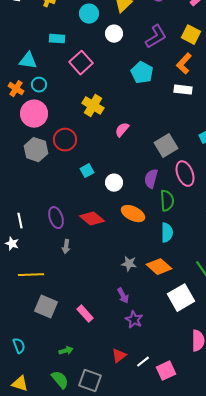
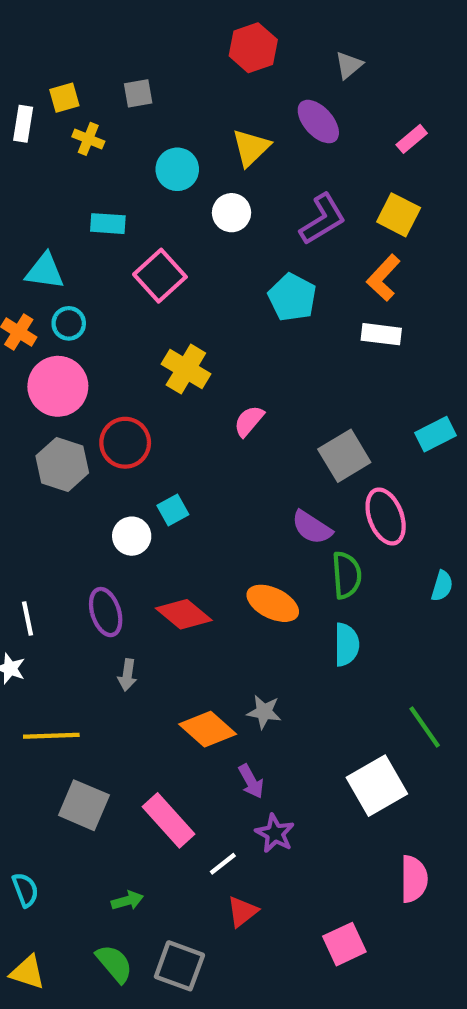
purple semicircle: (151, 179) -> (312, 527), turned -72
white circle: (114, 183) -> (132, 536), moved
orange diamond: (159, 267) -> (208, 729), moved
pink rectangle: (85, 314) -> (169, 820), size x1.4
white line: (143, 362) -> (223, 864), moved

